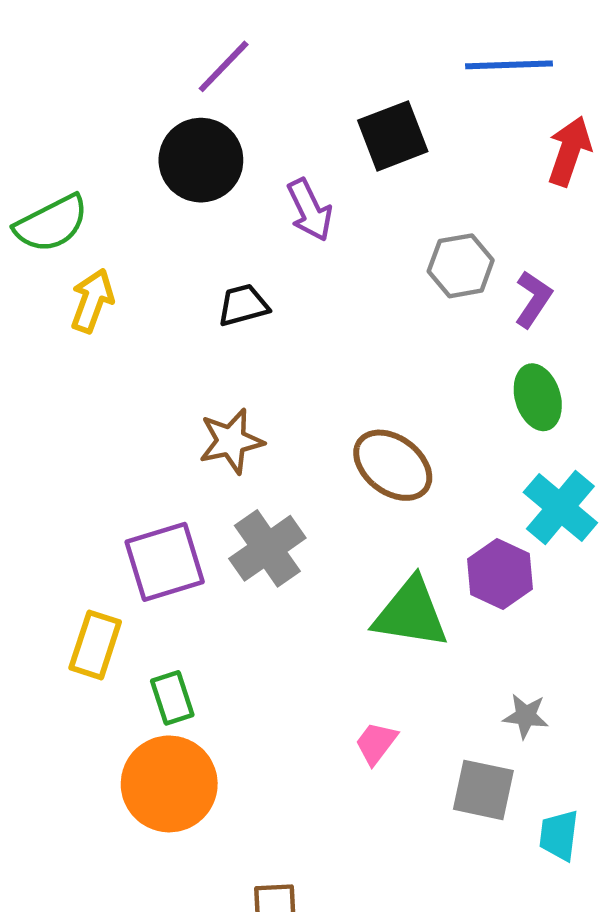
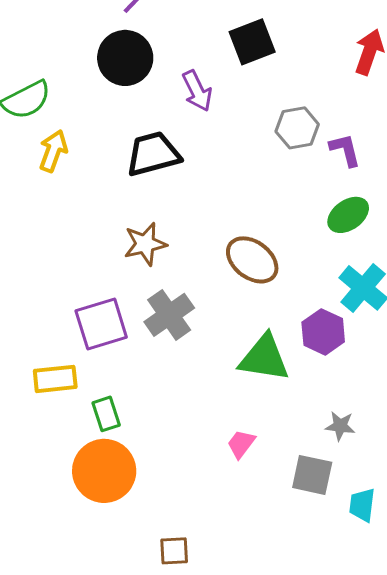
purple L-shape: (533, 299) -> (345, 150), turned -48
black trapezoid: (243, 305) -> (153, 154), size x1.6
green ellipse: (538, 397) -> (348, 215), turned 72
yellow rectangle: (95, 645) -> (55, 379), turned 66

